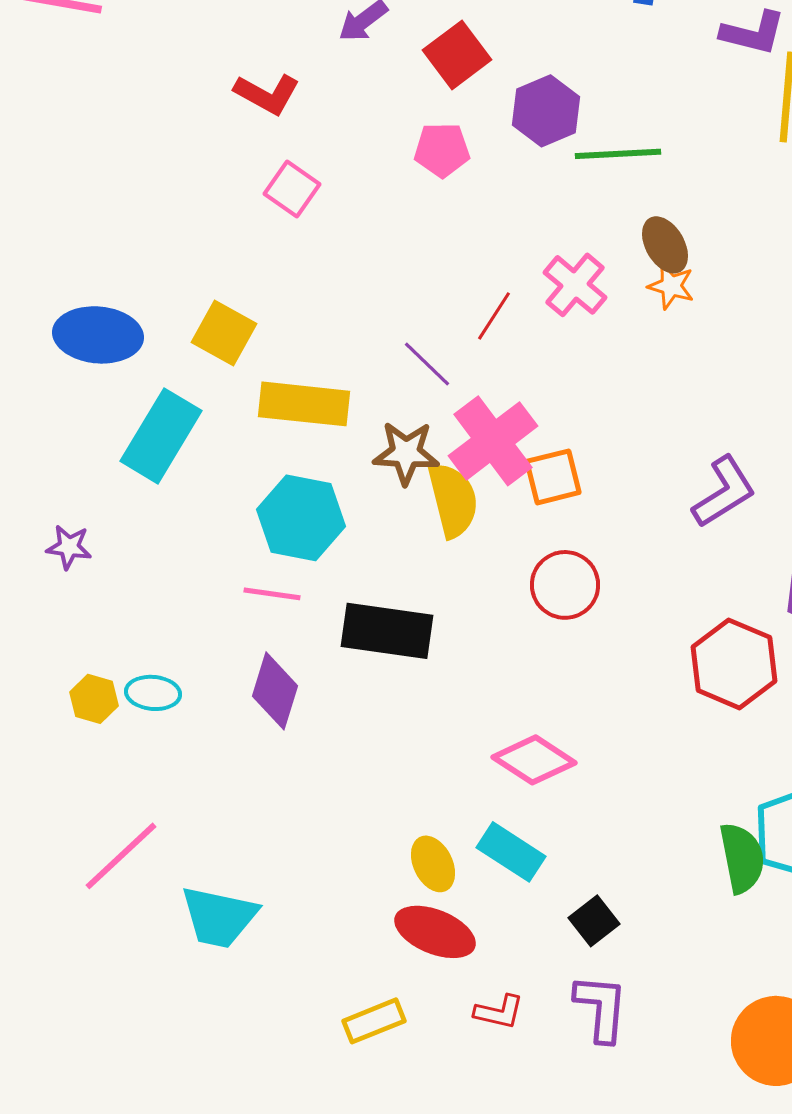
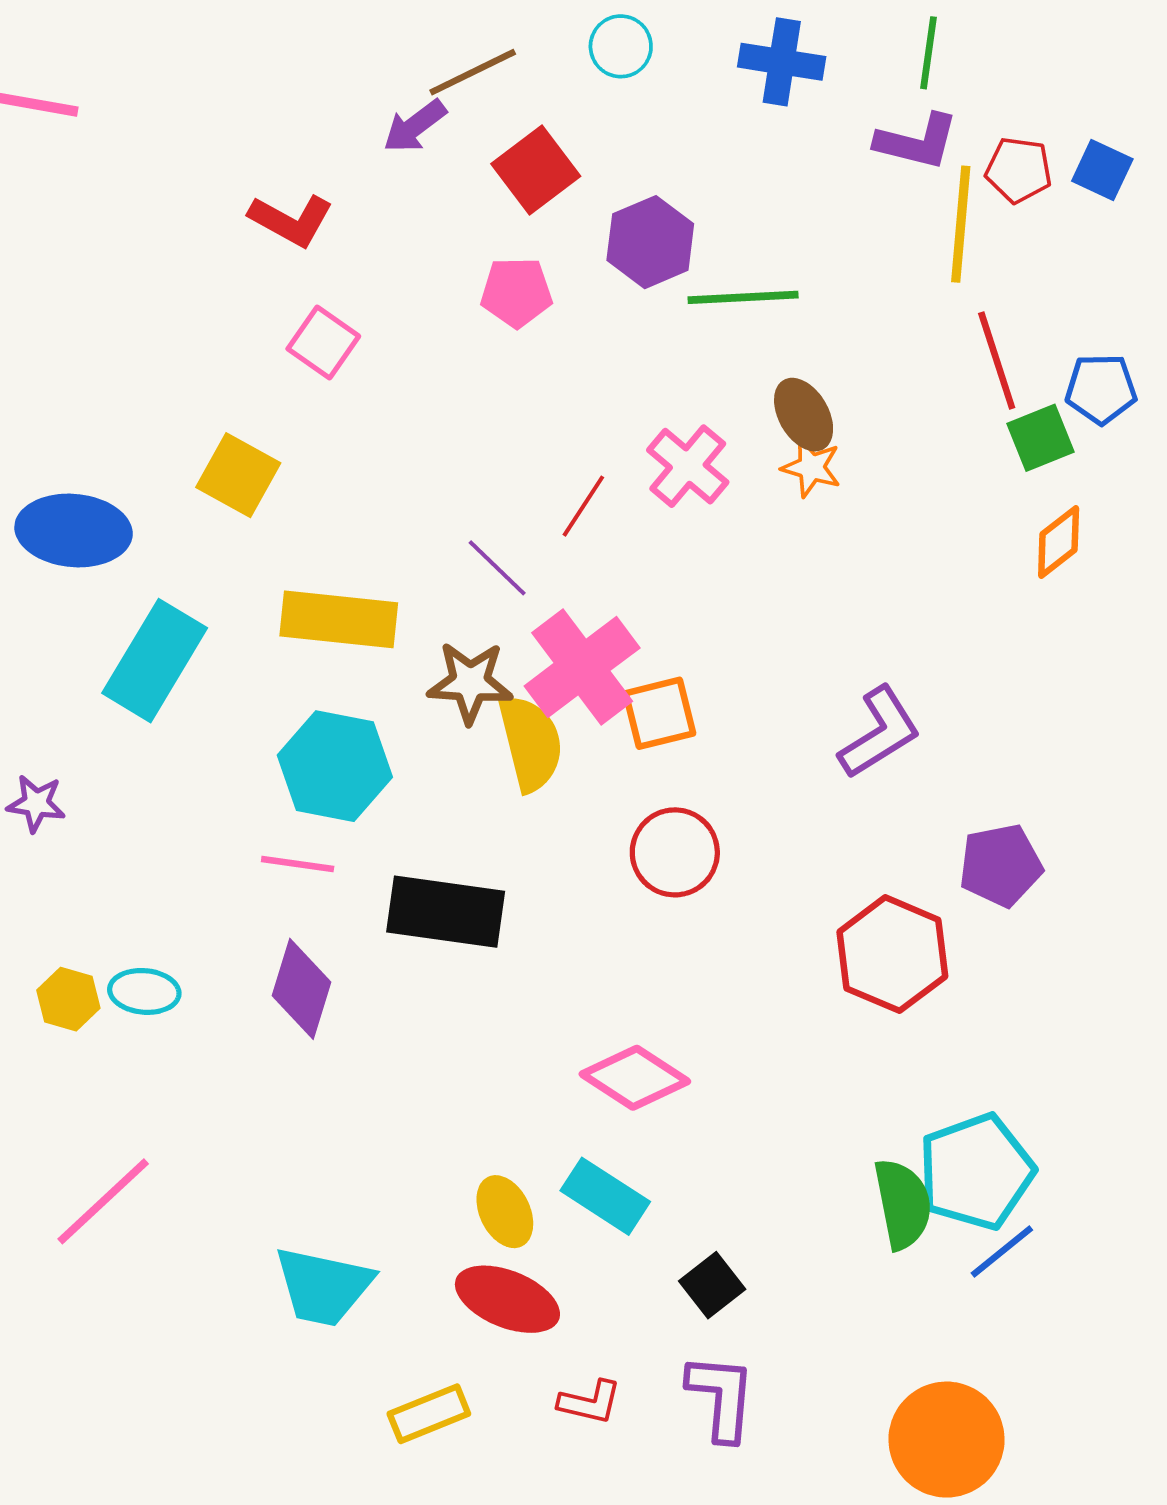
yellow square: (224, 333) -> (238, 475), moved
cyan trapezoid: (219, 917) -> (323, 1286), moved

